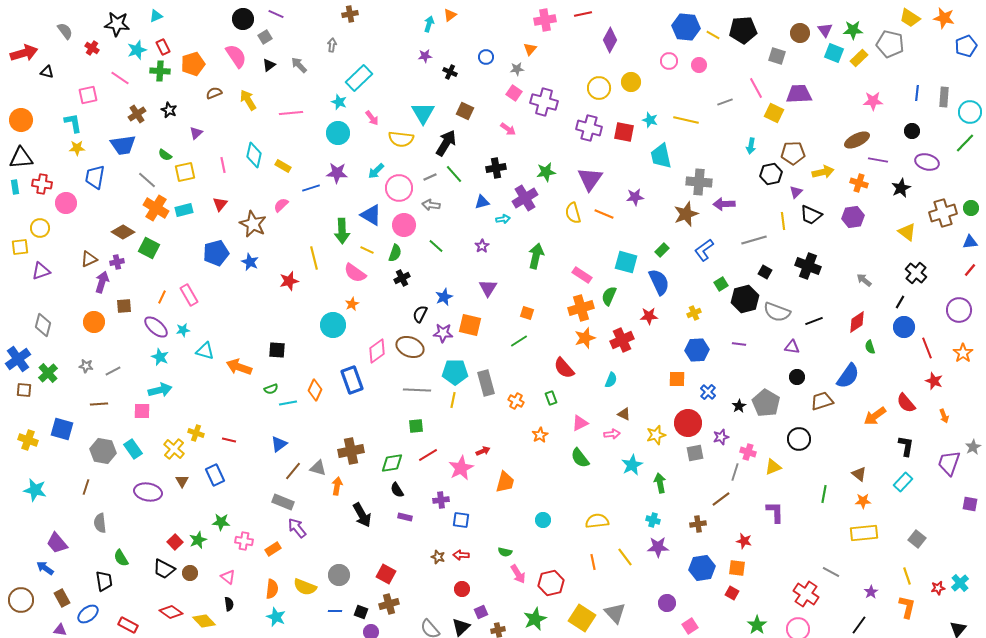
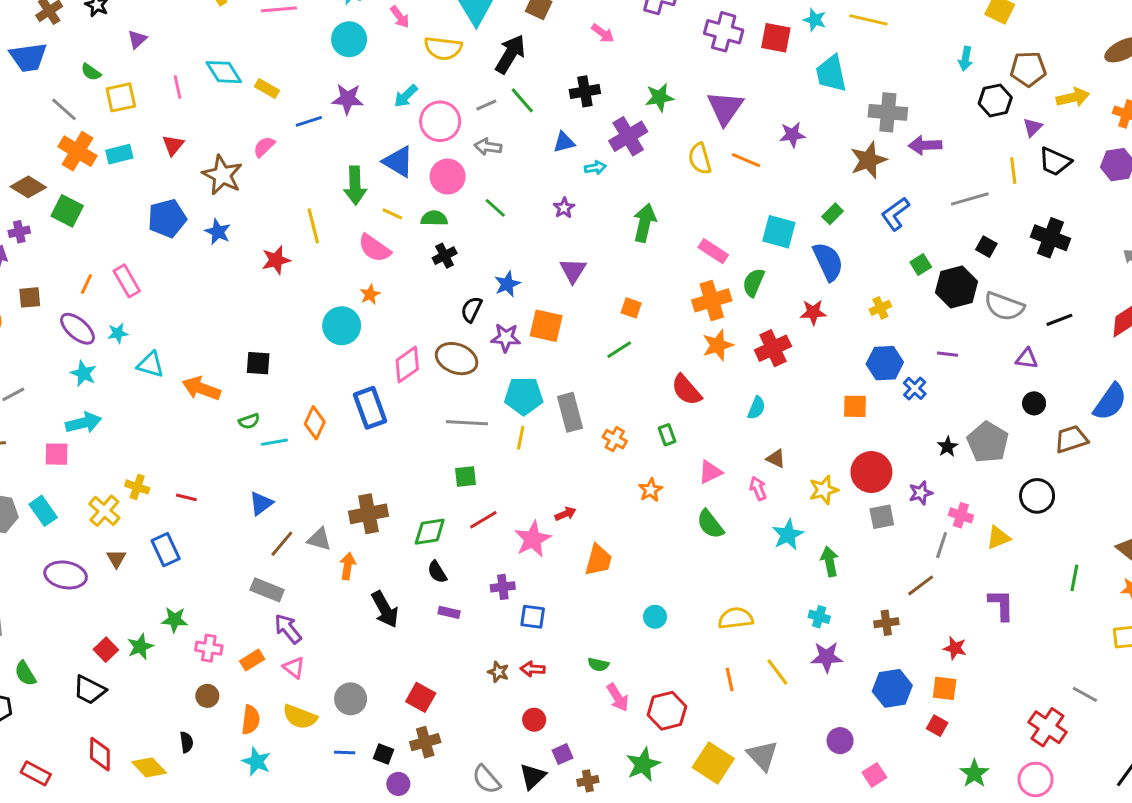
cyan diamond: (254, 155) -> (224, 72), turned -45
green semicircle: (395, 253) -> (434, 218), turned -108
blue cross: (708, 392) -> (915, 388), moved
pink arrow: (612, 434) -> (758, 488), turned -105
brown circle: (190, 573) -> (207, 696), moved
pink triangle: (228, 577) -> (294, 668), moved
red diamond: (171, 612) -> (100, 754), turned 55

